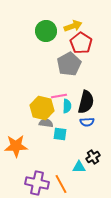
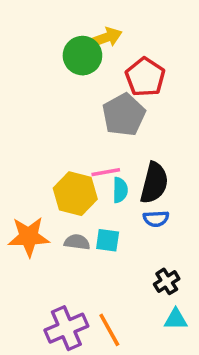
yellow arrow: (73, 26) -> (106, 38), moved
gray semicircle: (46, 123) -> (77, 242), moved
orange star: (16, 146) -> (29, 237), moved
cyan triangle: (79, 167) -> (176, 319), moved
purple cross: (37, 183) -> (66, 328), turned -35

